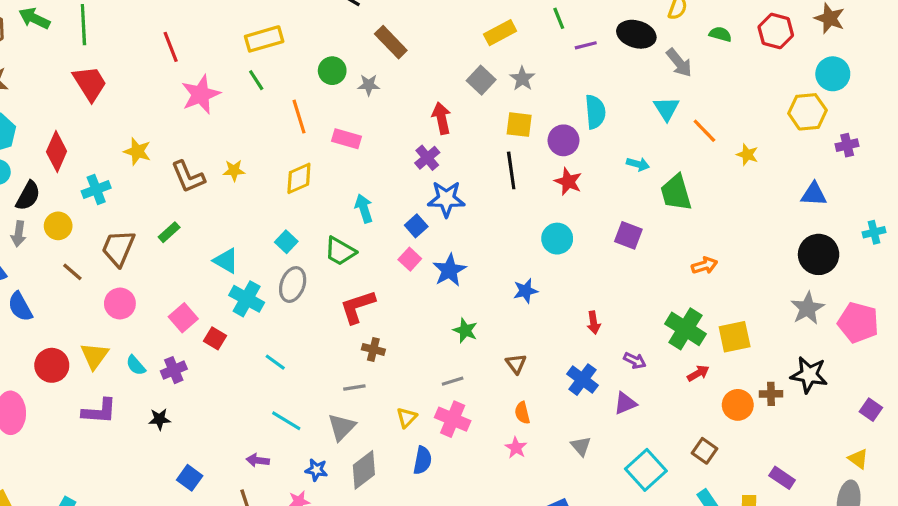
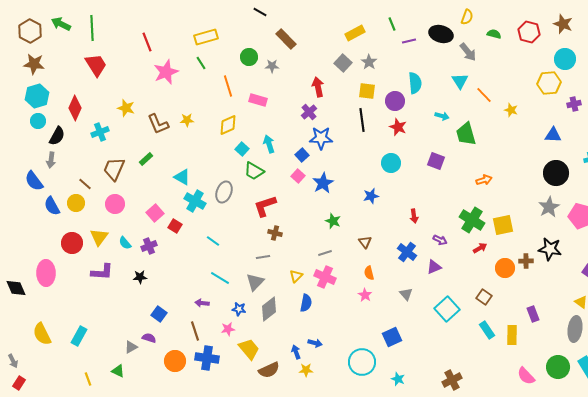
yellow circle: (58, 226) -> (76, 203), moved
cyan square: (286, 242) -> (242, 149), moved
purple rectangle: (782, 478) -> (533, 314), turned 35

